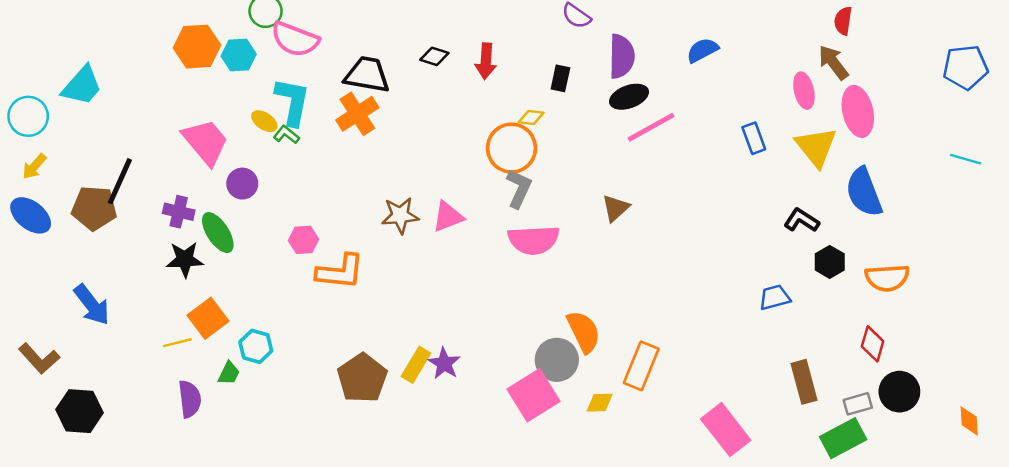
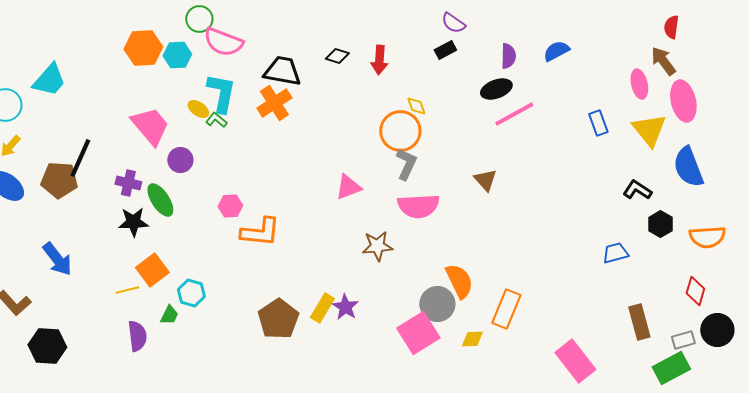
purple semicircle: (622, 56) -> (508, 56), moved, size x0.7
black rectangle: (560, 78) -> (445, 50), moved, turned 50
yellow diamond: (531, 118) -> (416, 106), turned 65
brown triangle: (616, 208) -> (485, 180), turned -30
brown star: (400, 215) -> (377, 246), moved

